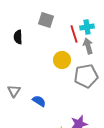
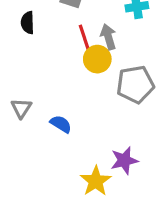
red line: (74, 34) -> (85, 38), moved
gray arrow: (88, 46) -> (108, 37), moved

